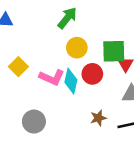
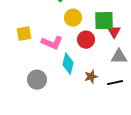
yellow square: (18, 67) -> (24, 34), turned 35
cyan diamond: (71, 81) -> (68, 64), moved

